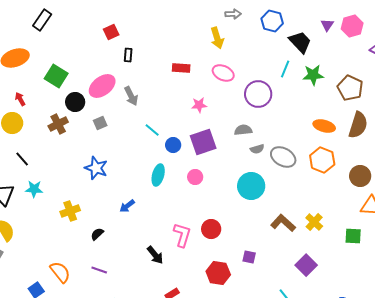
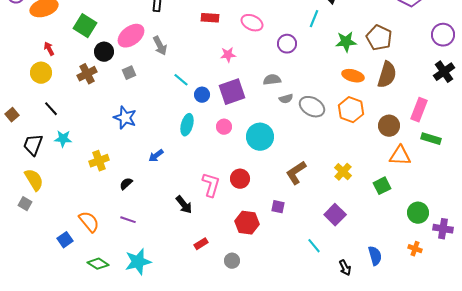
green star: (313, 75) -> (346, 42), moved
purple circle: (258, 94) -> (287, 44), size x0.7
cyan circle: (251, 186) -> (260, 137), moved
brown L-shape: (283, 223) -> (296, 173), moved, turned -75
green square: (353, 236) -> (382, 186), turned -30

